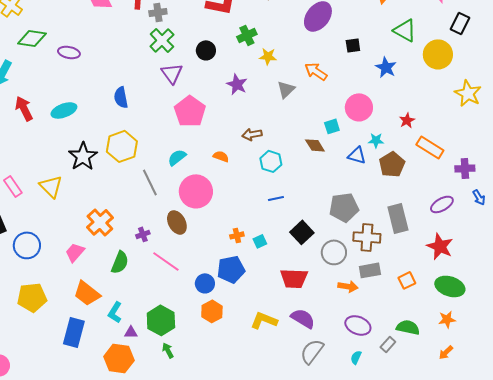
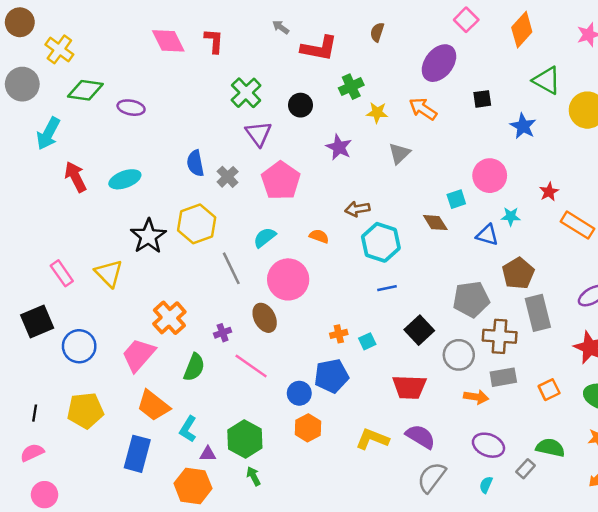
gray cross: (158, 12) -> (228, 177), moved, turned -36
orange arrow: (316, 71) -> (423, 109), moved
cyan hexagon: (271, 161) -> (381, 242), size x1.4
brown pentagon: (392, 164) -> (518, 273), moved
pink trapezoid: (75, 252) -> (139, 355), size x1.4

